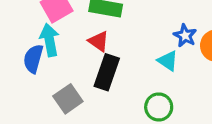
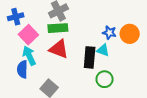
red triangle: (99, 41) -> (59, 49), size x1.5
black rectangle: (107, 72) -> (90, 57), moved

